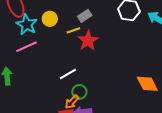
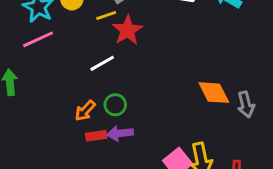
white line: (68, 74) -> (102, 63), moved
orange arrow: (72, 102) -> (85, 111), moved

